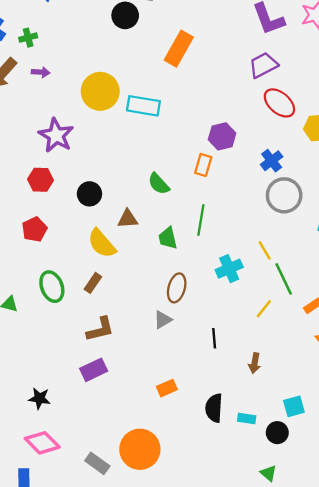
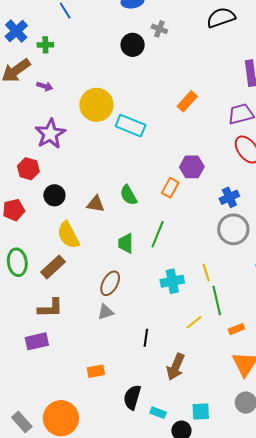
orange rectangle: (179, 49) -> (187, 101), moved, size x0.7
purple arrow: (41, 72) -> (45, 86), moved
black circle: (89, 194) -> (54, 195), moved
brown triangle: (128, 219) -> (96, 204), moved
brown rectangle: (93, 283) -> (53, 267), size x1.4
brown ellipse: (177, 288) -> (110, 283), moved
brown arrow: (255, 363) -> (176, 367), size x1.5

